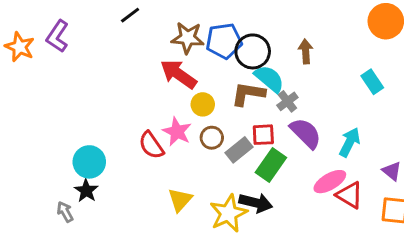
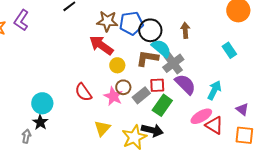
gray cross: (287, 101) -> (173, 63), size x1.5
pink star: (177, 132) -> (113, 96), moved
gray arrow: (65, 212) -> (26, 136), turned 40

